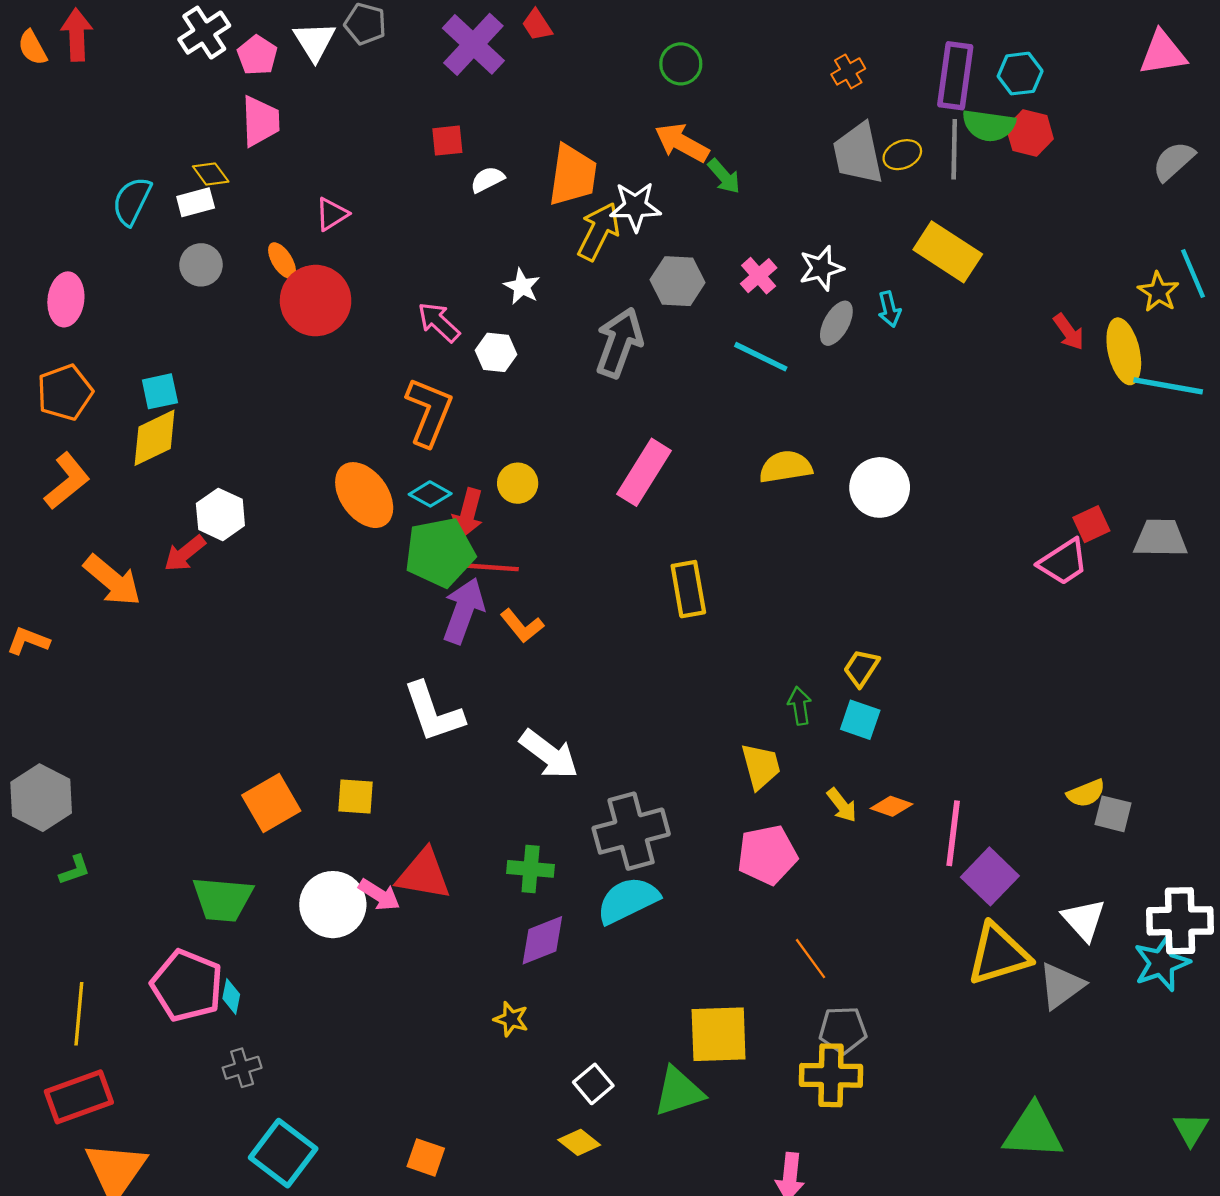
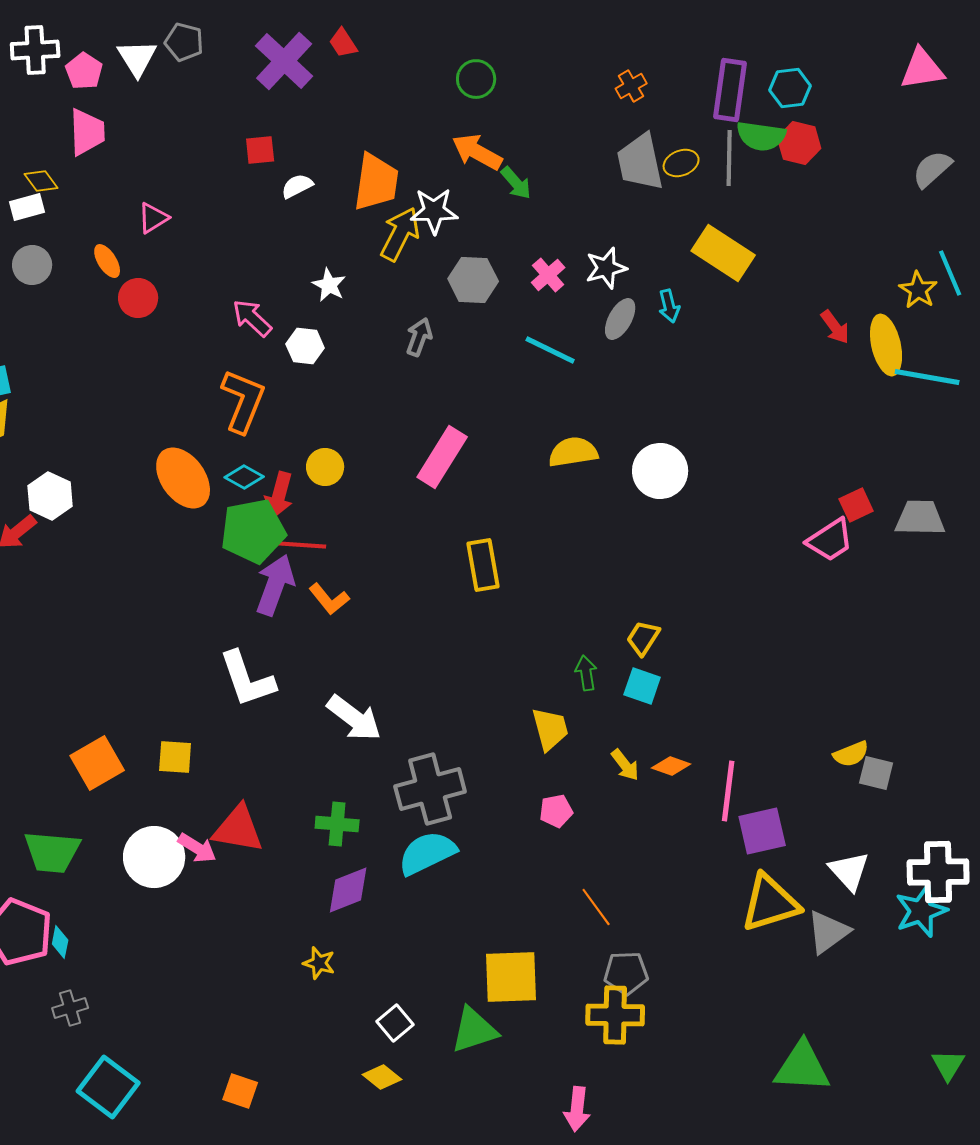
white cross: (204, 33) -> (35, 50), turned 30
red circle: (316, 301) -> (138, 298), size x0.6
gray arrow: (619, 343) -> (419, 337), size x0.6
pink pentagon: (767, 855) -> (556, 811), size x0.6
purple square: (990, 876) -> (762, 831), turned 33

